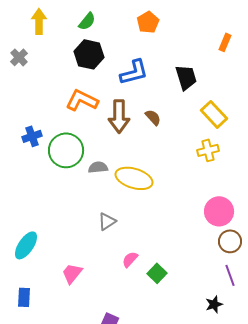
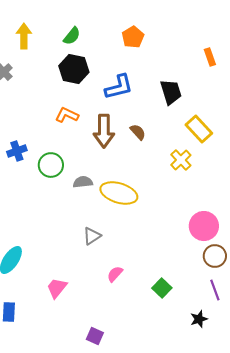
orange rectangle: (225, 42) -> (210, 57), turned -42
orange L-shape: (82, 100) -> (67, 115), size x0.7
green circle: (66, 150) -> (51, 165), size x0.7
yellow cross: (208, 150) -> (181, 160), moved, turned -30
green square: (157, 273) -> (162, 288), moved

